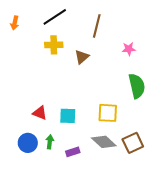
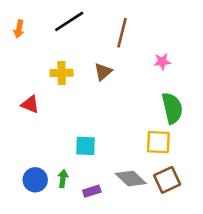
yellow cross: (54, 45) -> (62, 73), moved
red triangle: (40, 113) -> (30, 104), moved
yellow square: (108, 113) -> (158, 142), moved

